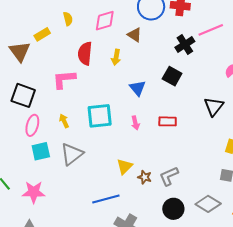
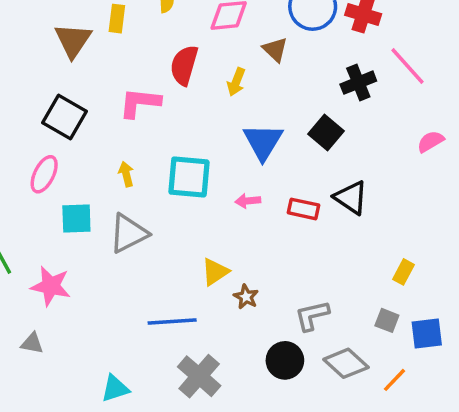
pink line: (211, 30) -> (408, 66), turned 60
yellow rectangle: (42, 34) -> (117, 19), turned -63
blue triangle: (138, 88) -> (263, 142), size x1.4
black triangle: (214, 107) -> (351, 198), moved, turned -45
pink arrow: (135, 123) -> (248, 201), turned 88
pink ellipse: (32, 125) -> (44, 174), moved
gray L-shape: (169, 176) -> (312, 316), moved

